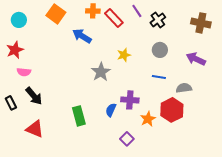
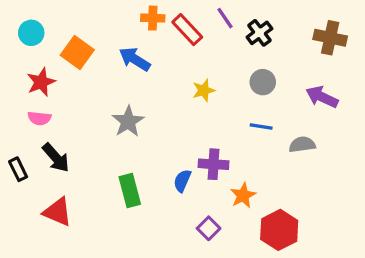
orange square: (56, 14) -> (77, 53), moved
red star: (15, 50) -> (41, 82), moved
gray star: (101, 72) -> (128, 122), moved
red hexagon: (172, 110) -> (279, 230), moved

